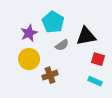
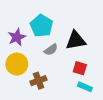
red square: (98, 59) -> (80, 68), moved

